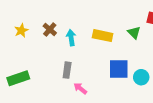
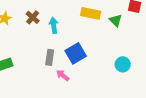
yellow rectangle: (103, 36) -> (91, 13), moved
blue square: (119, 69) -> (76, 53), moved, turned -30

